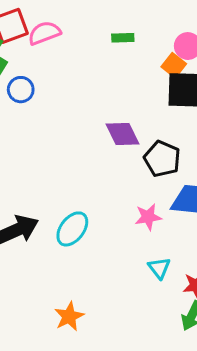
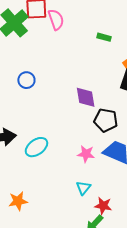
pink semicircle: (44, 33) -> (56, 20), turned 75
blue circle: (21, 90) -> (26, 80), moved
black pentagon: (162, 159) -> (106, 120), turned -30

